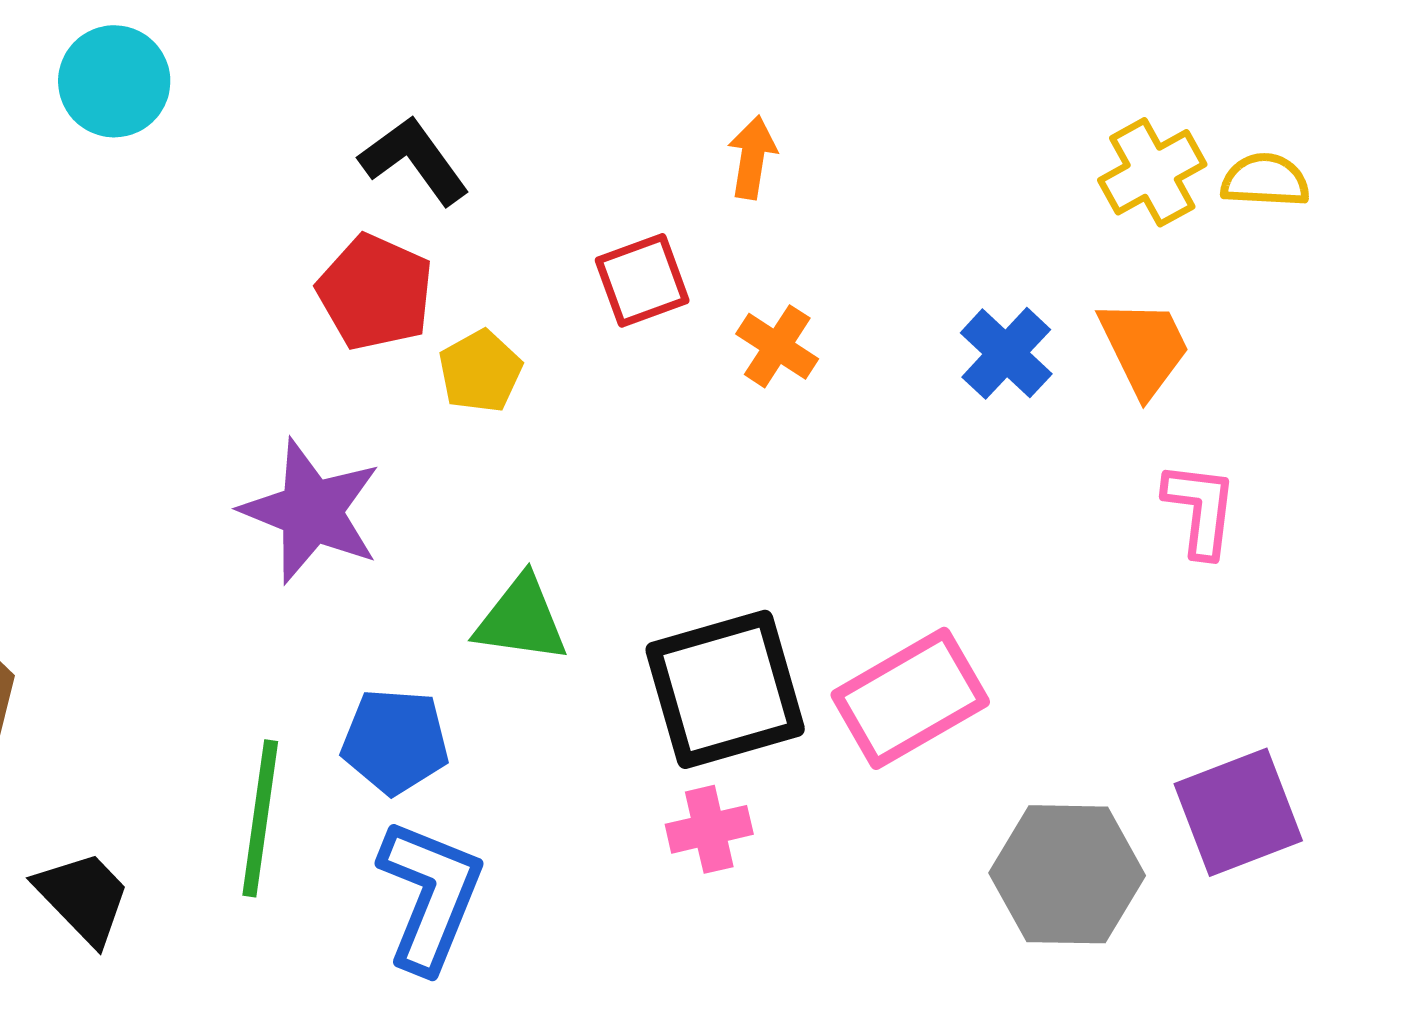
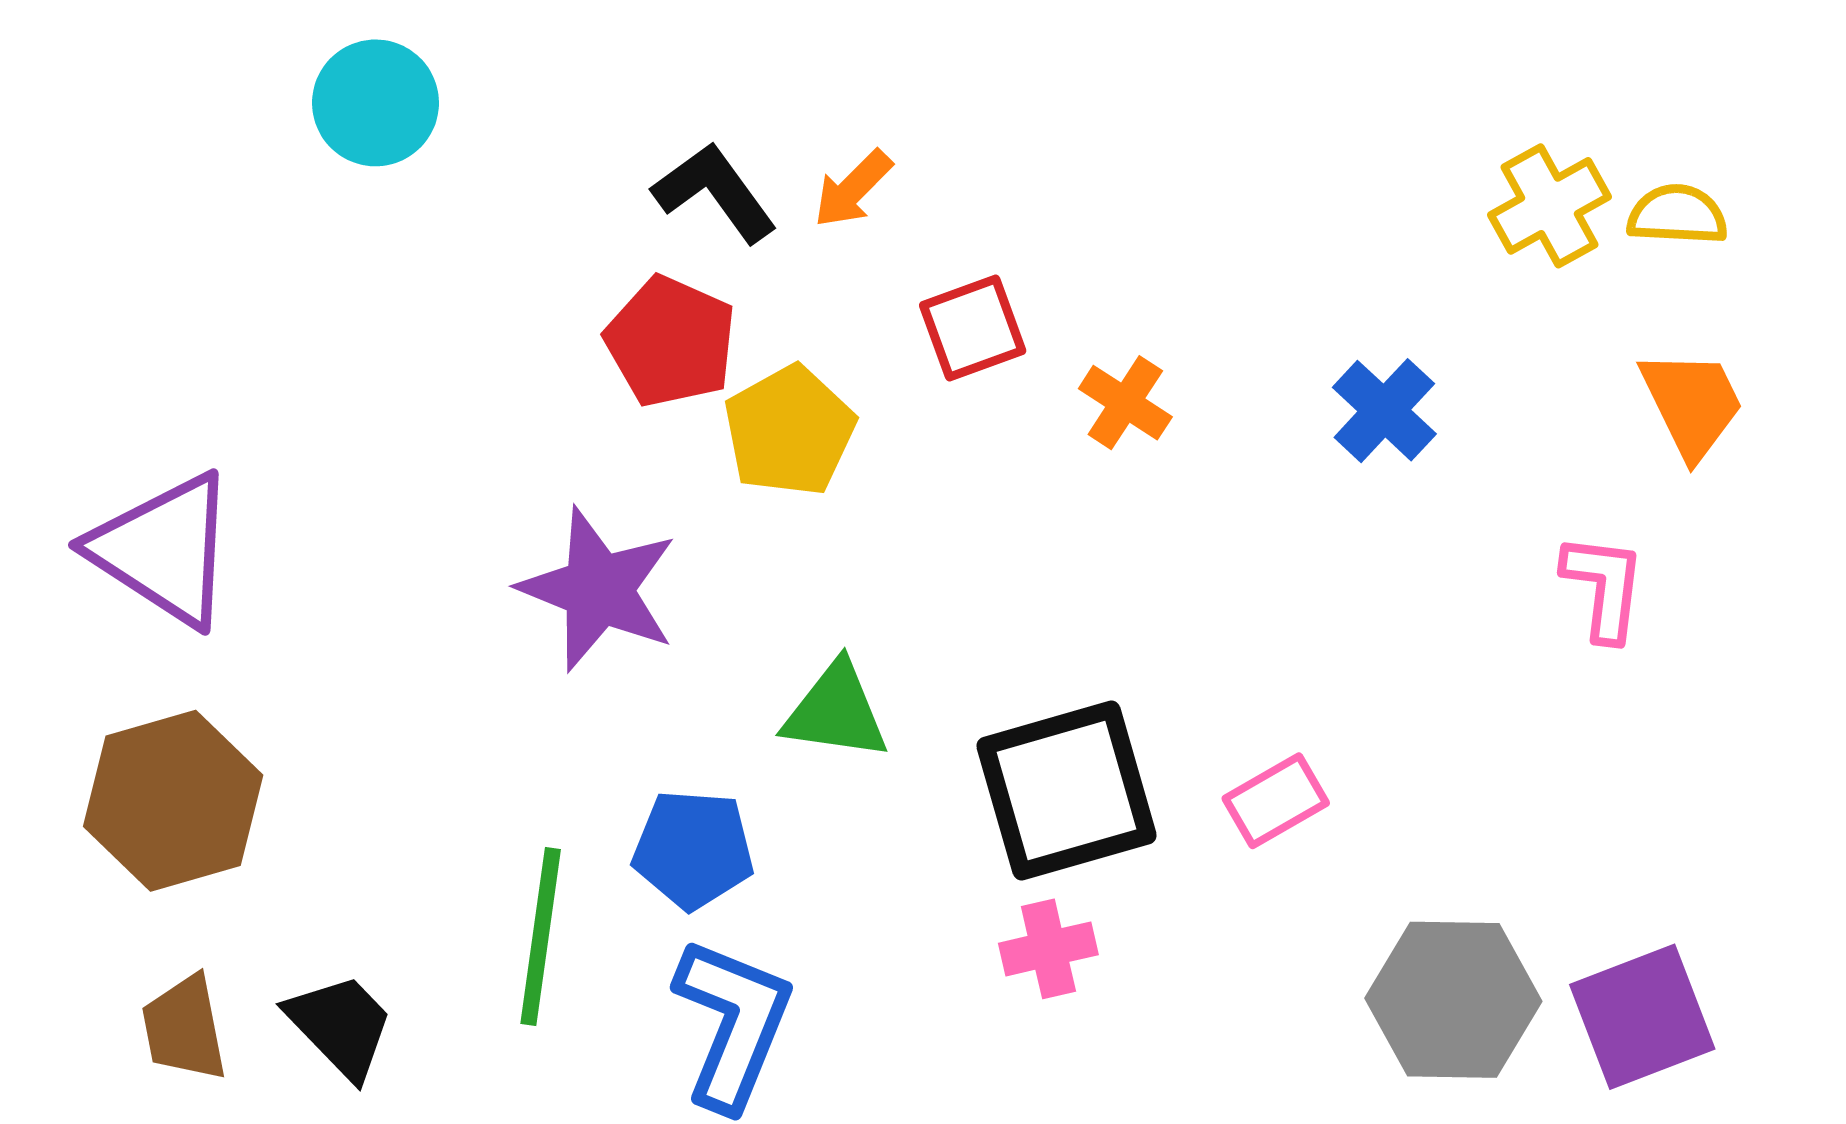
orange arrow: (752, 157) -> (853, 189), moved, turned -144
orange trapezoid: (1144, 347) -> (1692, 404), moved
yellow pentagon: (480, 371) -> (789, 431), size x1.4
pink rectangle: (910, 698) -> (1276, 801), size x0.6
purple square: (1238, 812) -> (1642, 1017), moved

